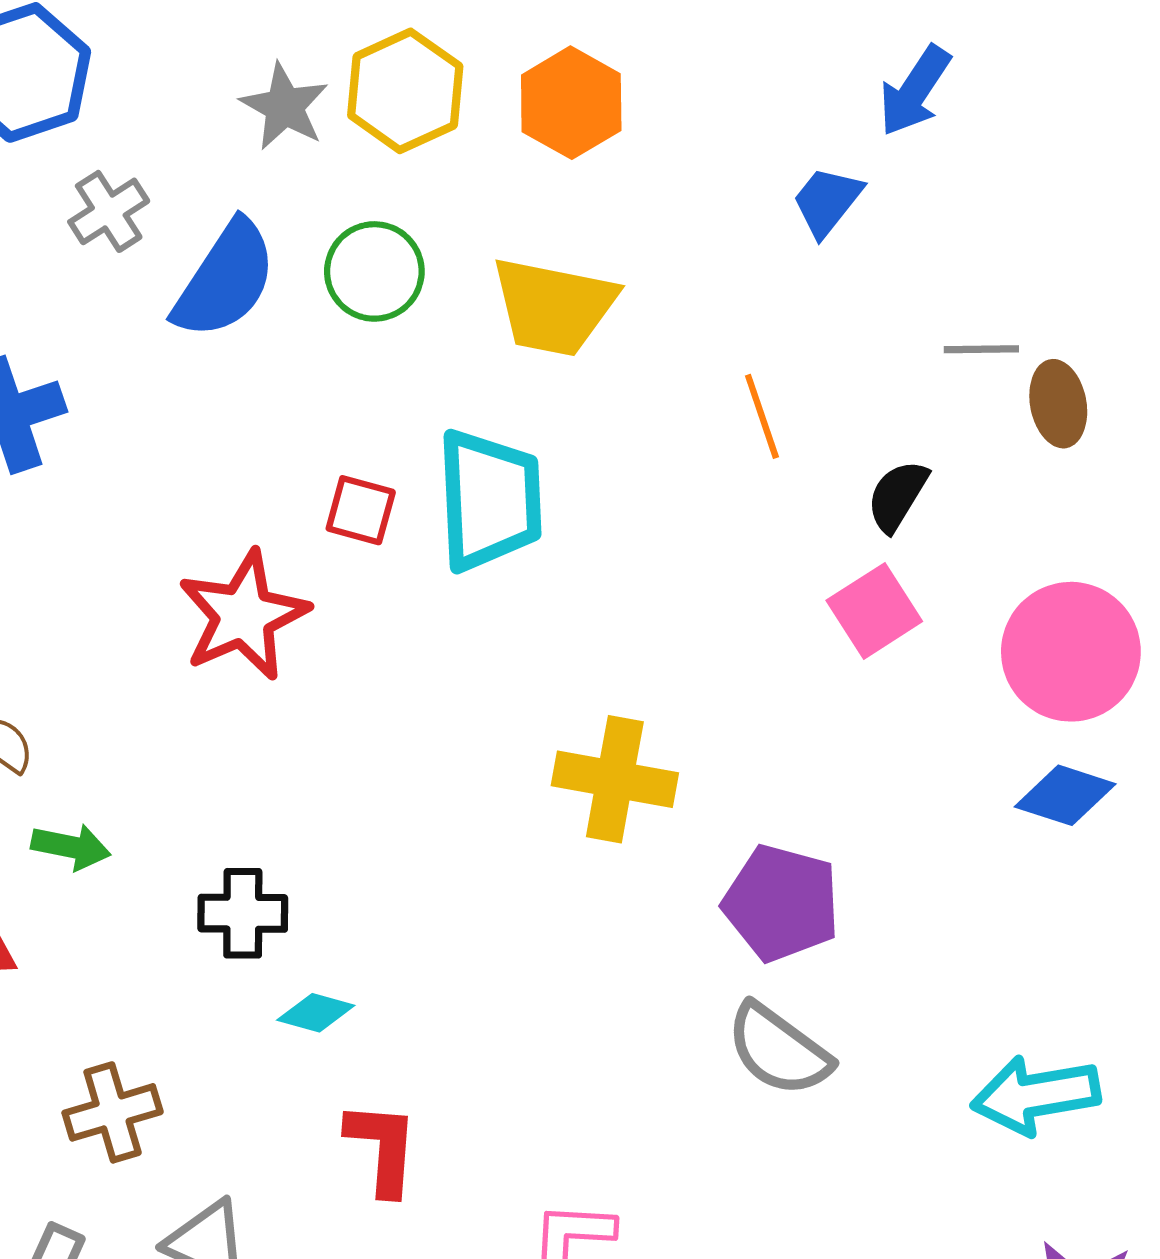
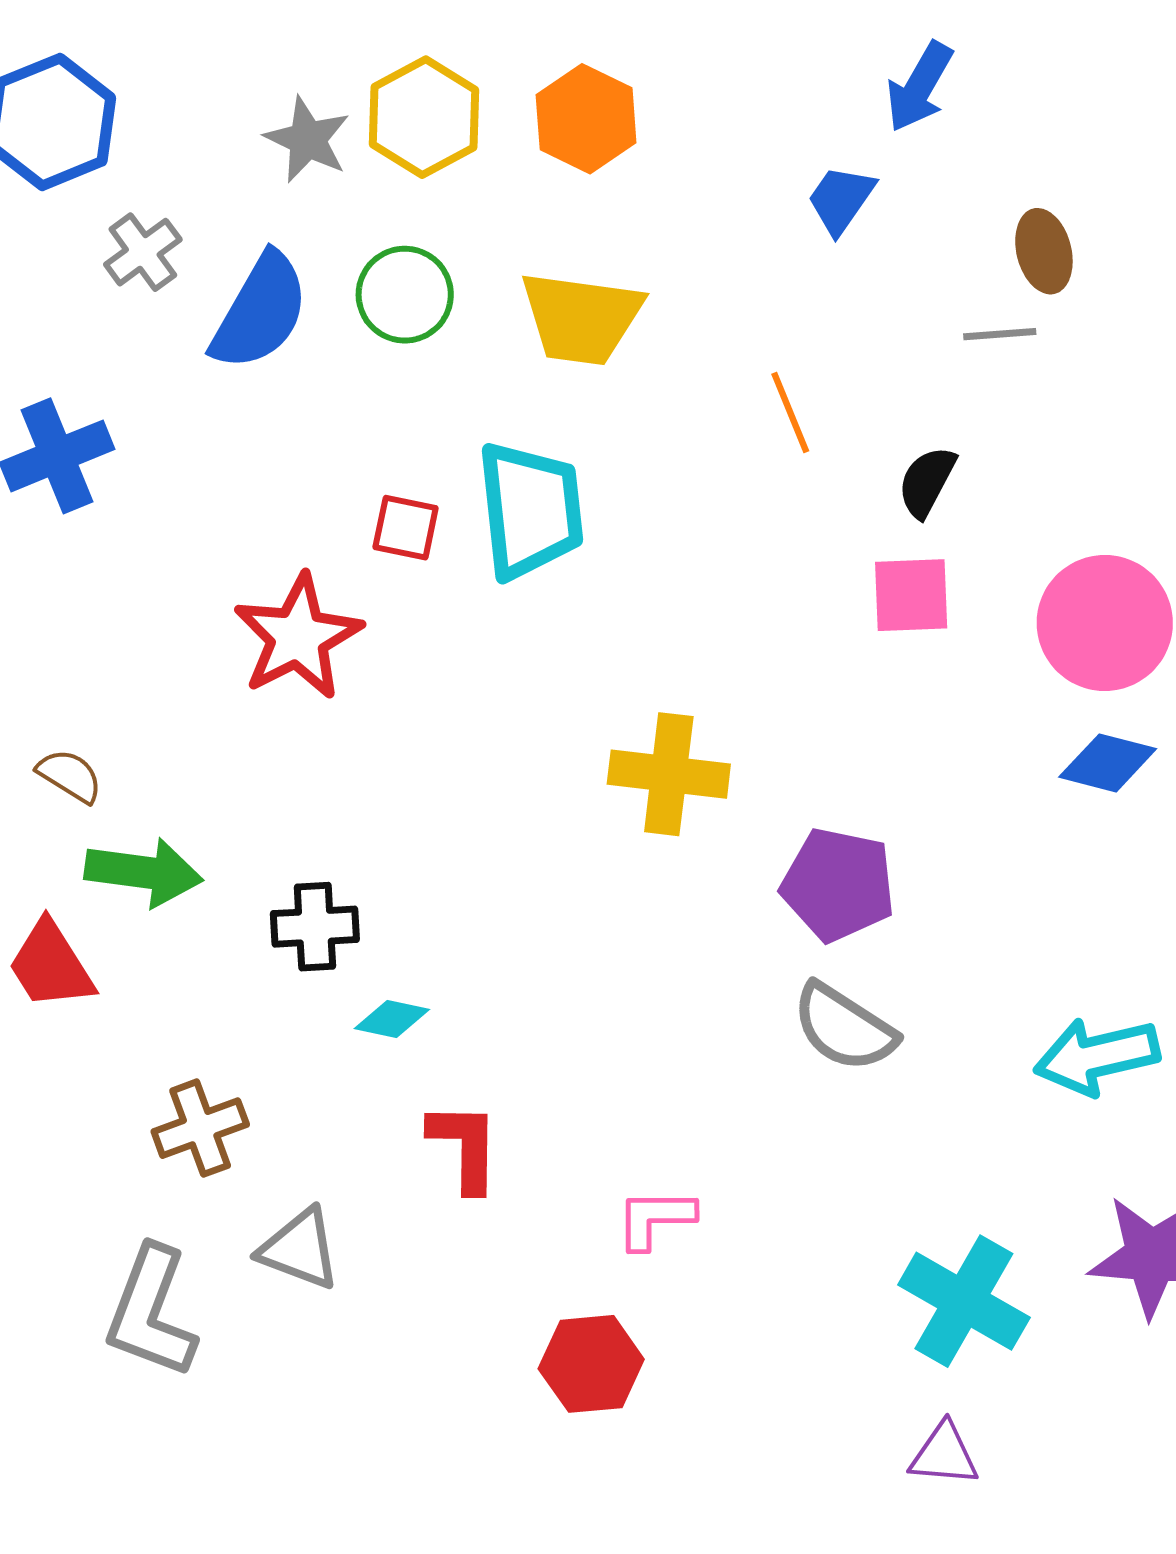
brown ellipse: (1058, 404) -> (1044, 251), moved
pink square: (874, 611) -> (911, 595), turned 34
green arrow: (71, 847) -> (144, 872), size x1.5

